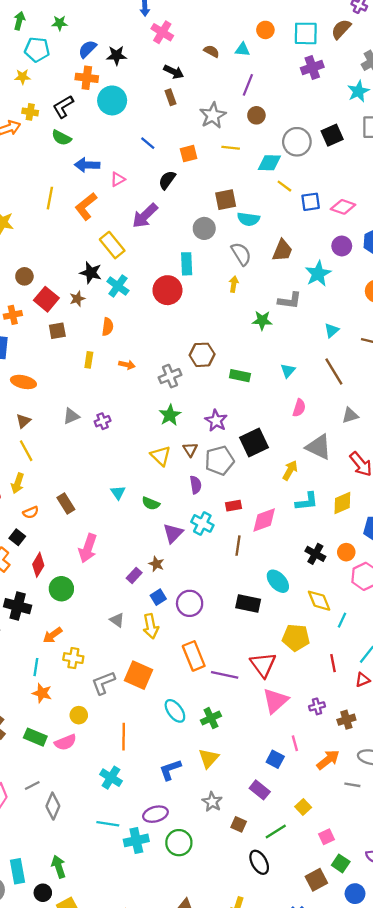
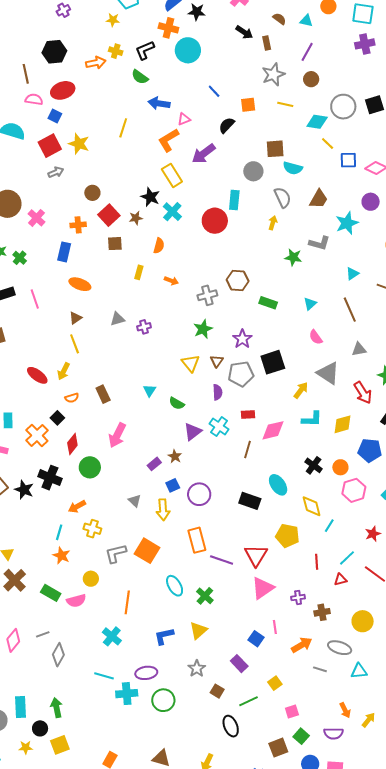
brown rectangle: (170, 97) -> (267, 43), moved
orange L-shape: (86, 206) -> (168, 140), moved
pink semicircle: (299, 408) -> (316, 337), turned 119
green cross: (211, 718) -> (205, 596), turned -30

